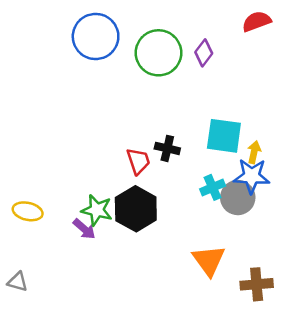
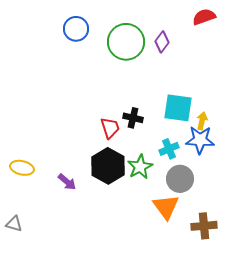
blue circle: (96, 36) -> (76, 29), size x0.7
gray circle: (238, 198) -> (180, 179), moved
green star: (97, 210) -> (140, 167), moved, turned 30

